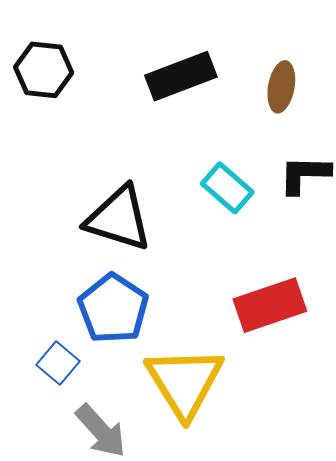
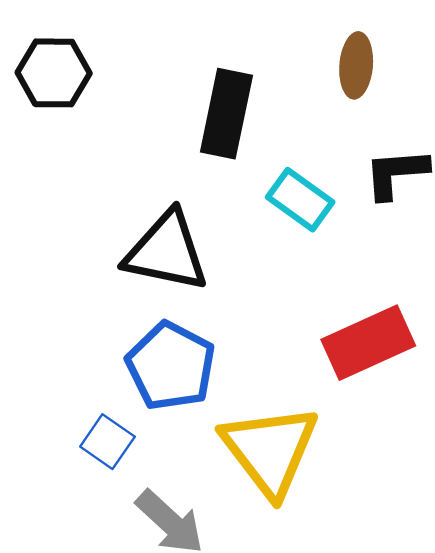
black rectangle: (181, 76) -> (226, 114), moved, turned -52

